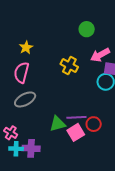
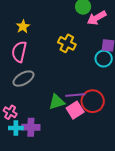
pink arrow: (100, 55) -> (97, 18), moved
red circle: (94, 124) -> (93, 101), size x1.5

